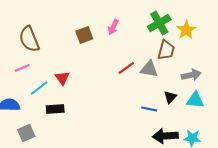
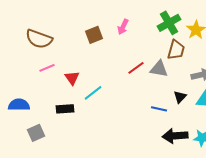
brown semicircle: (29, 39) -> (39, 39), turned -48
pink line: (22, 68) -> (47, 68), moved
cyan line: (39, 88) -> (93, 93), moved

